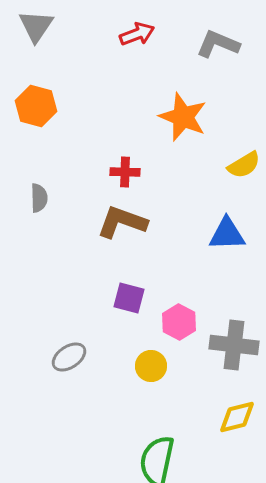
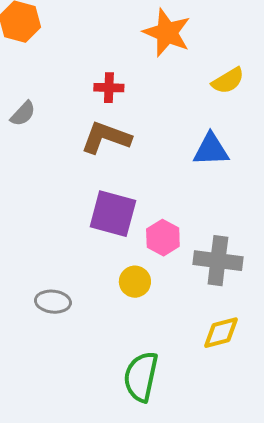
gray semicircle: (39, 198) -> (23, 114), turned 44
purple square: (129, 298) -> (113, 214), size x1.5
gray ellipse: (69, 357) -> (53, 302), moved, turned 40

